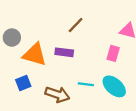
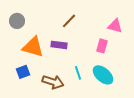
gray circle: (12, 38) -> (17, 21), moved
cyan line: (86, 84) -> (78, 73), turned 64

